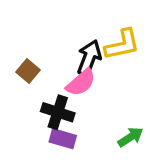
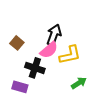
yellow L-shape: (122, 45) -> (70, 55), moved
purple rectangle: (63, 139) -> (20, 87), moved

